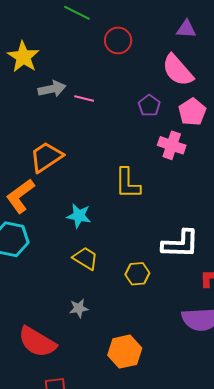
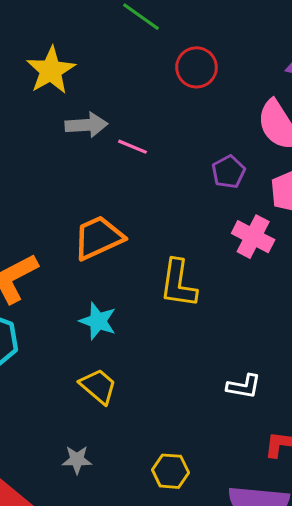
orange trapezoid: (46, 157) -> (98, 238), moved
white L-shape: (180, 244) -> (244, 386), size x0.6
yellow hexagon: (137, 274) -> (170, 471), moved

